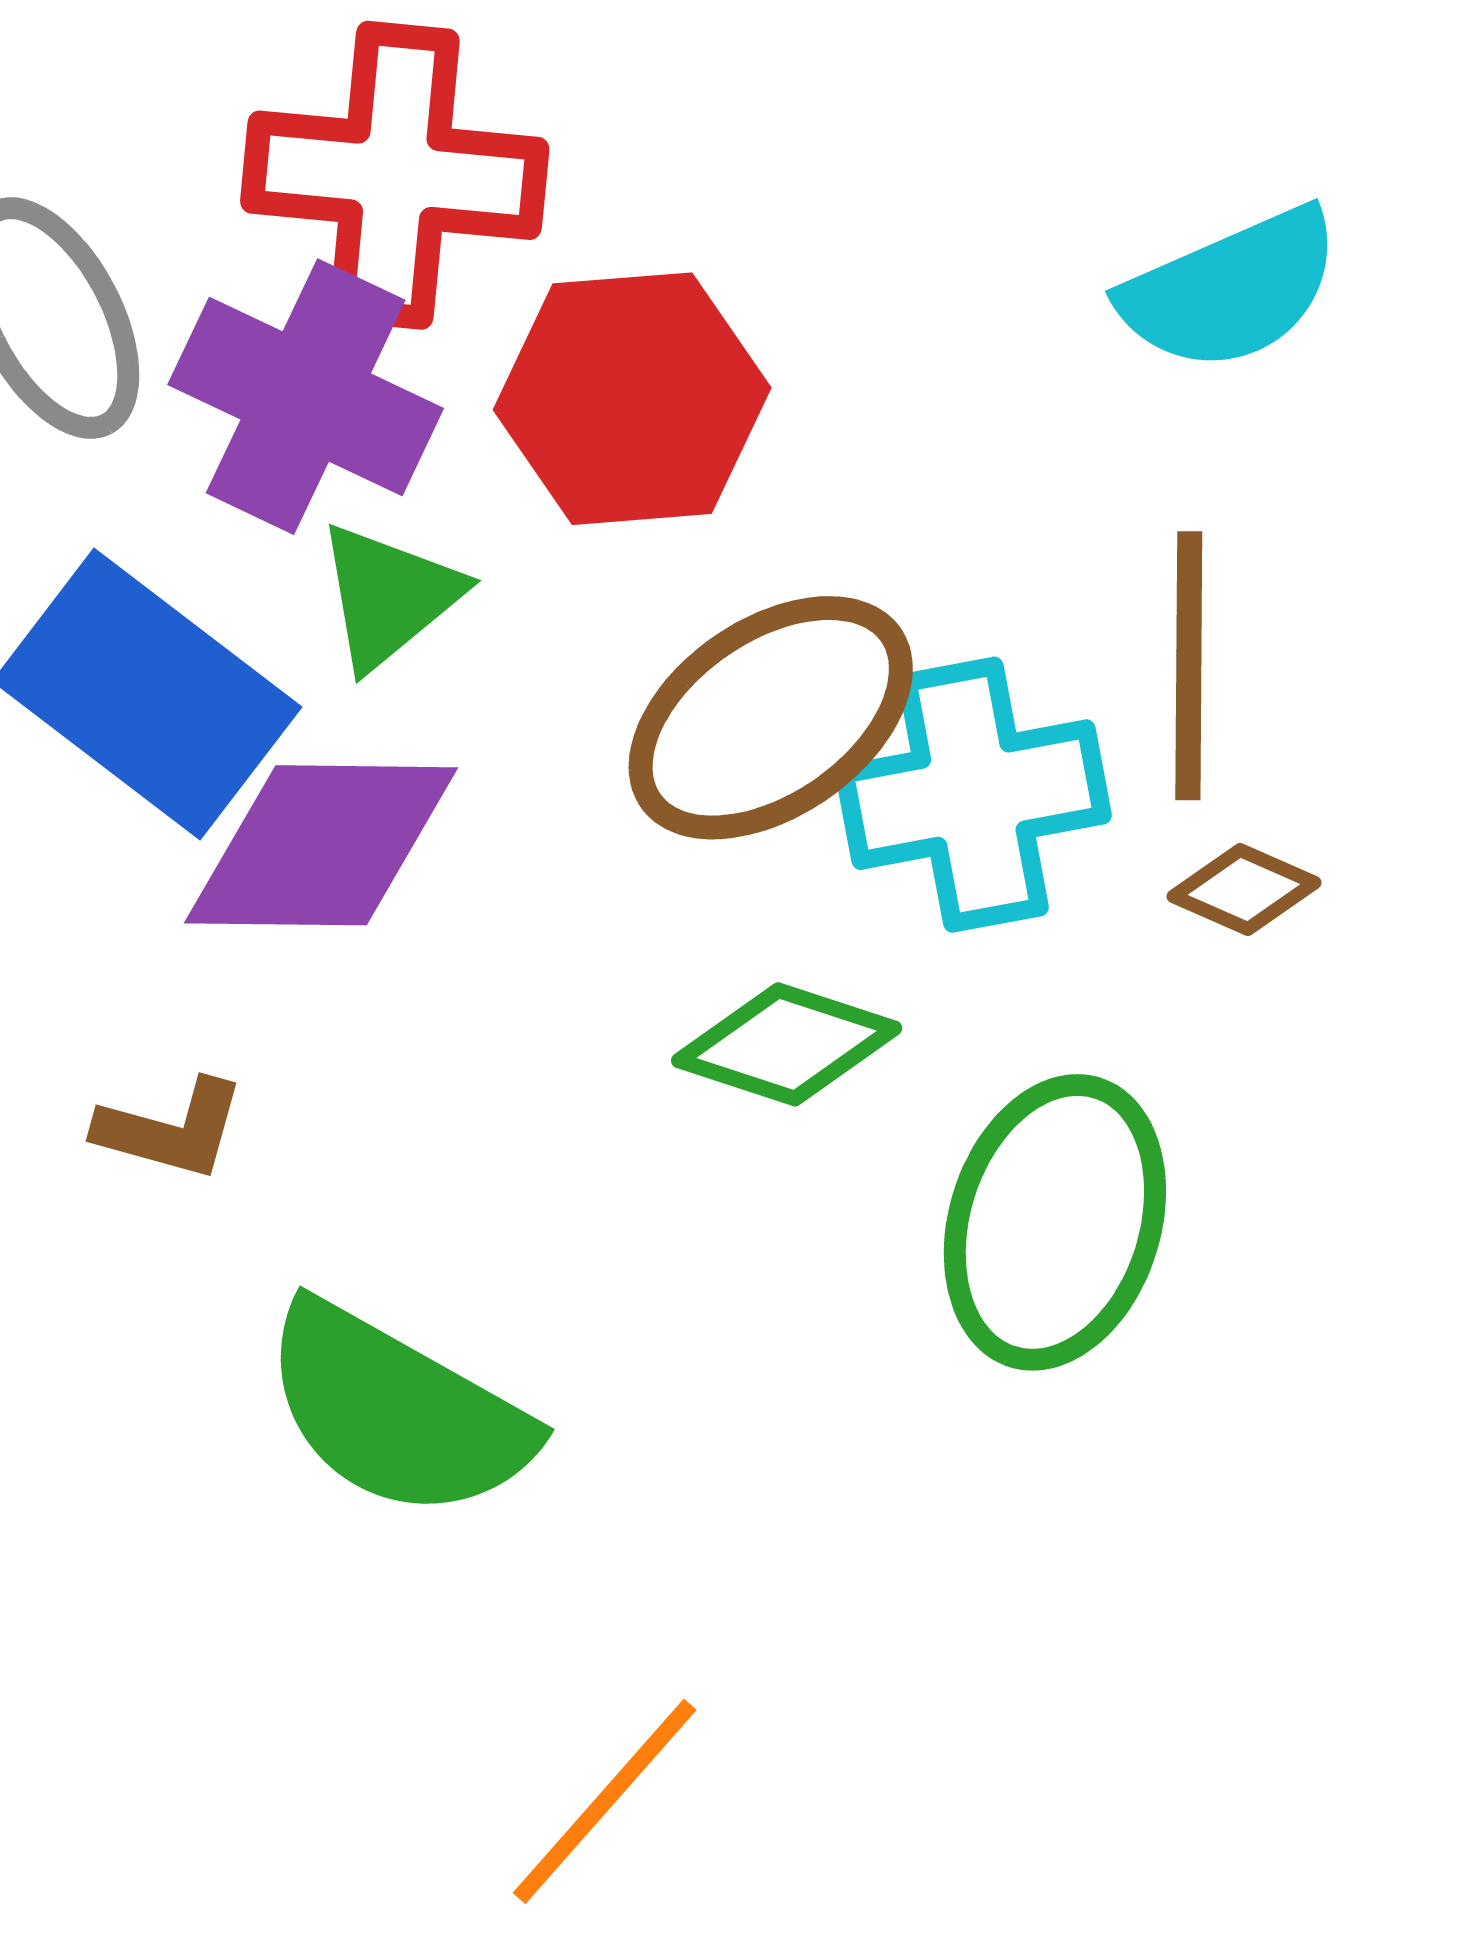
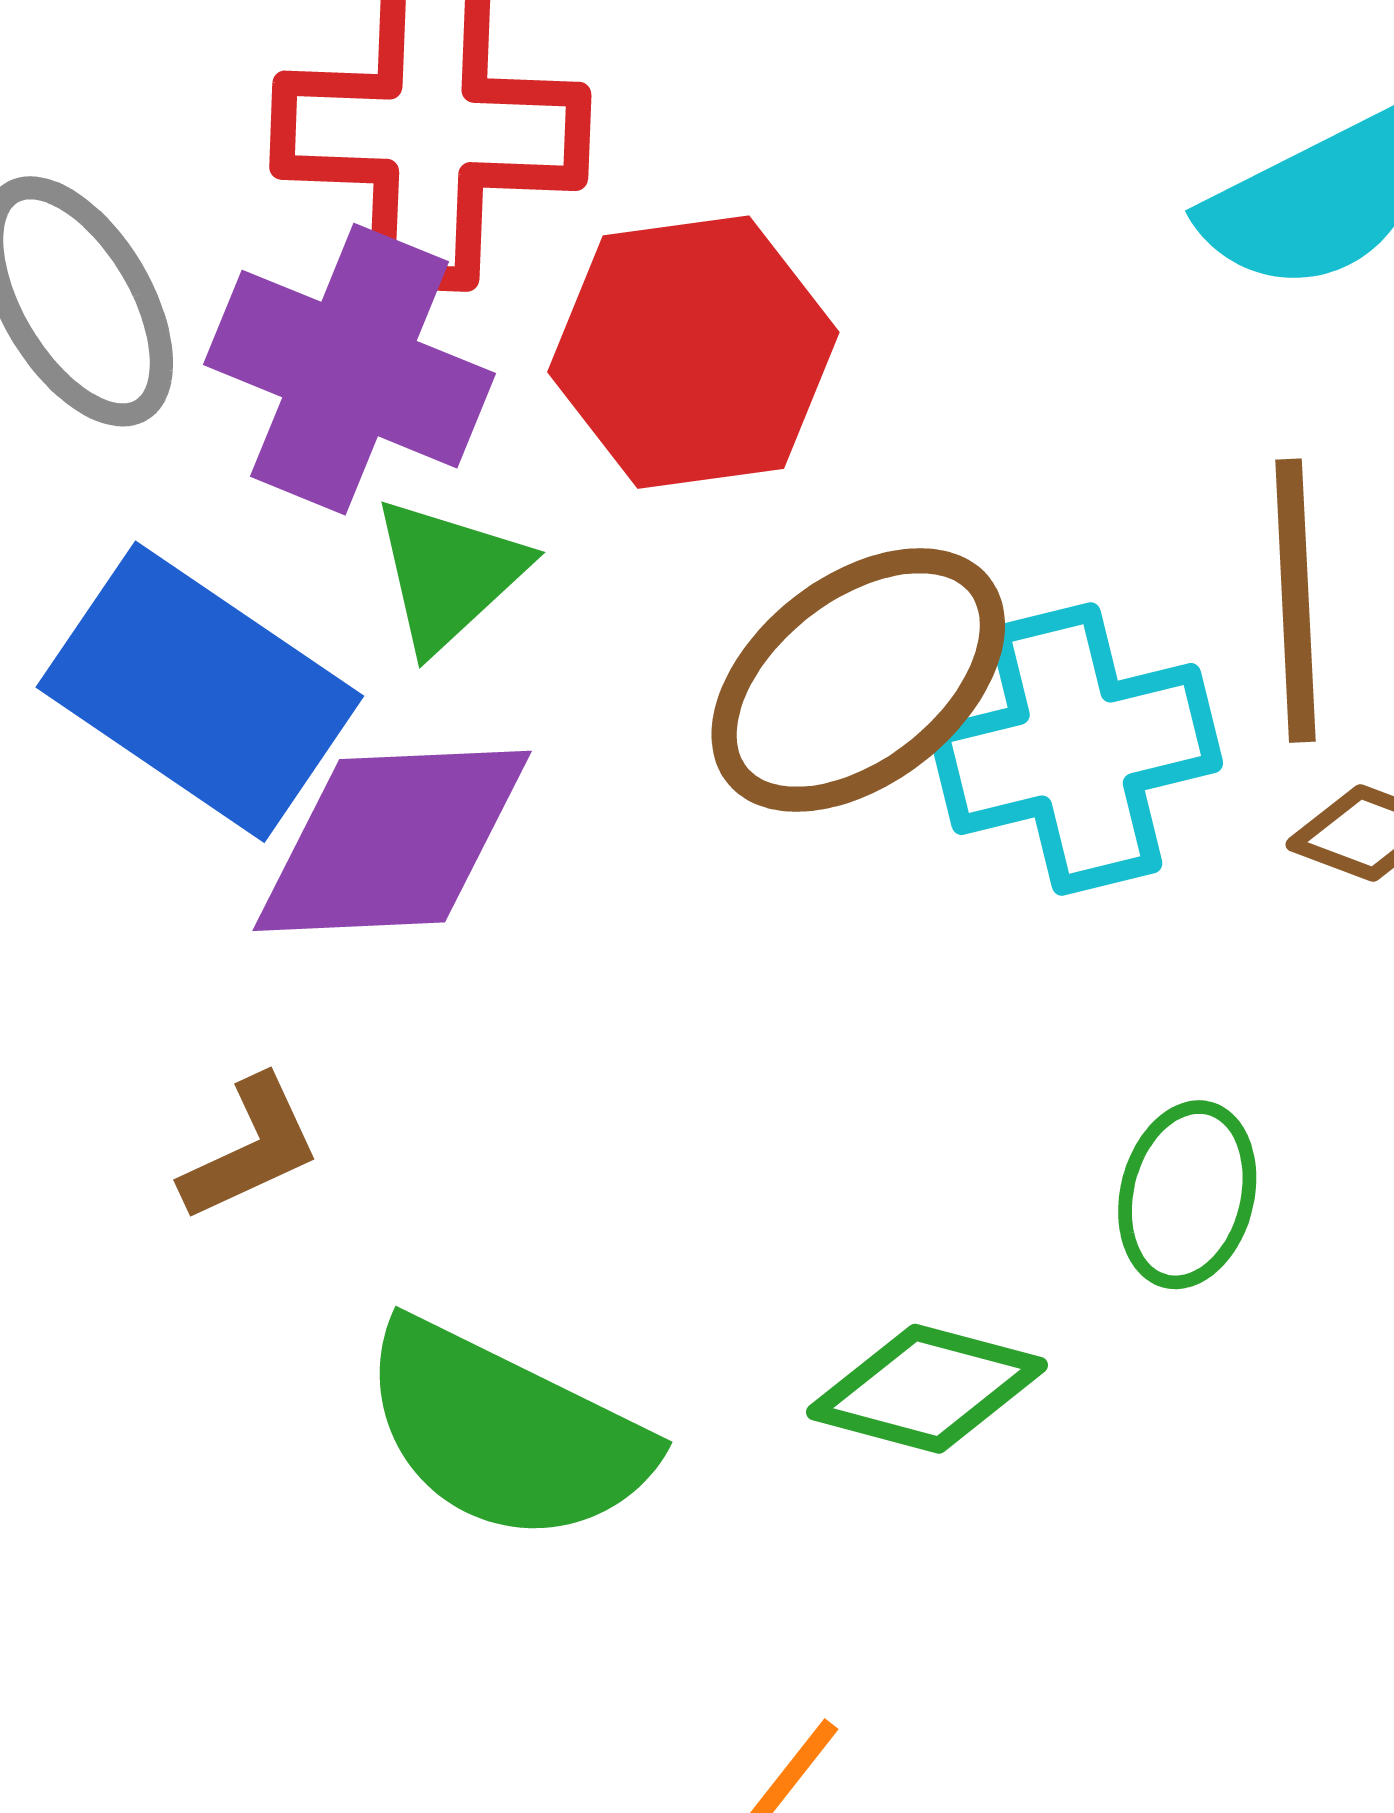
green diamond: (787, 1044) -> (927, 1389), moved
brown L-shape: (171, 1129) -> (251, 1149), turned -37
green ellipse: (1055, 1222) -> (1187, 1195), size x0.6

